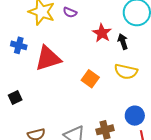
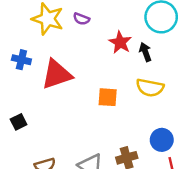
orange square: (90, 79) -> (108, 97), turned -30

